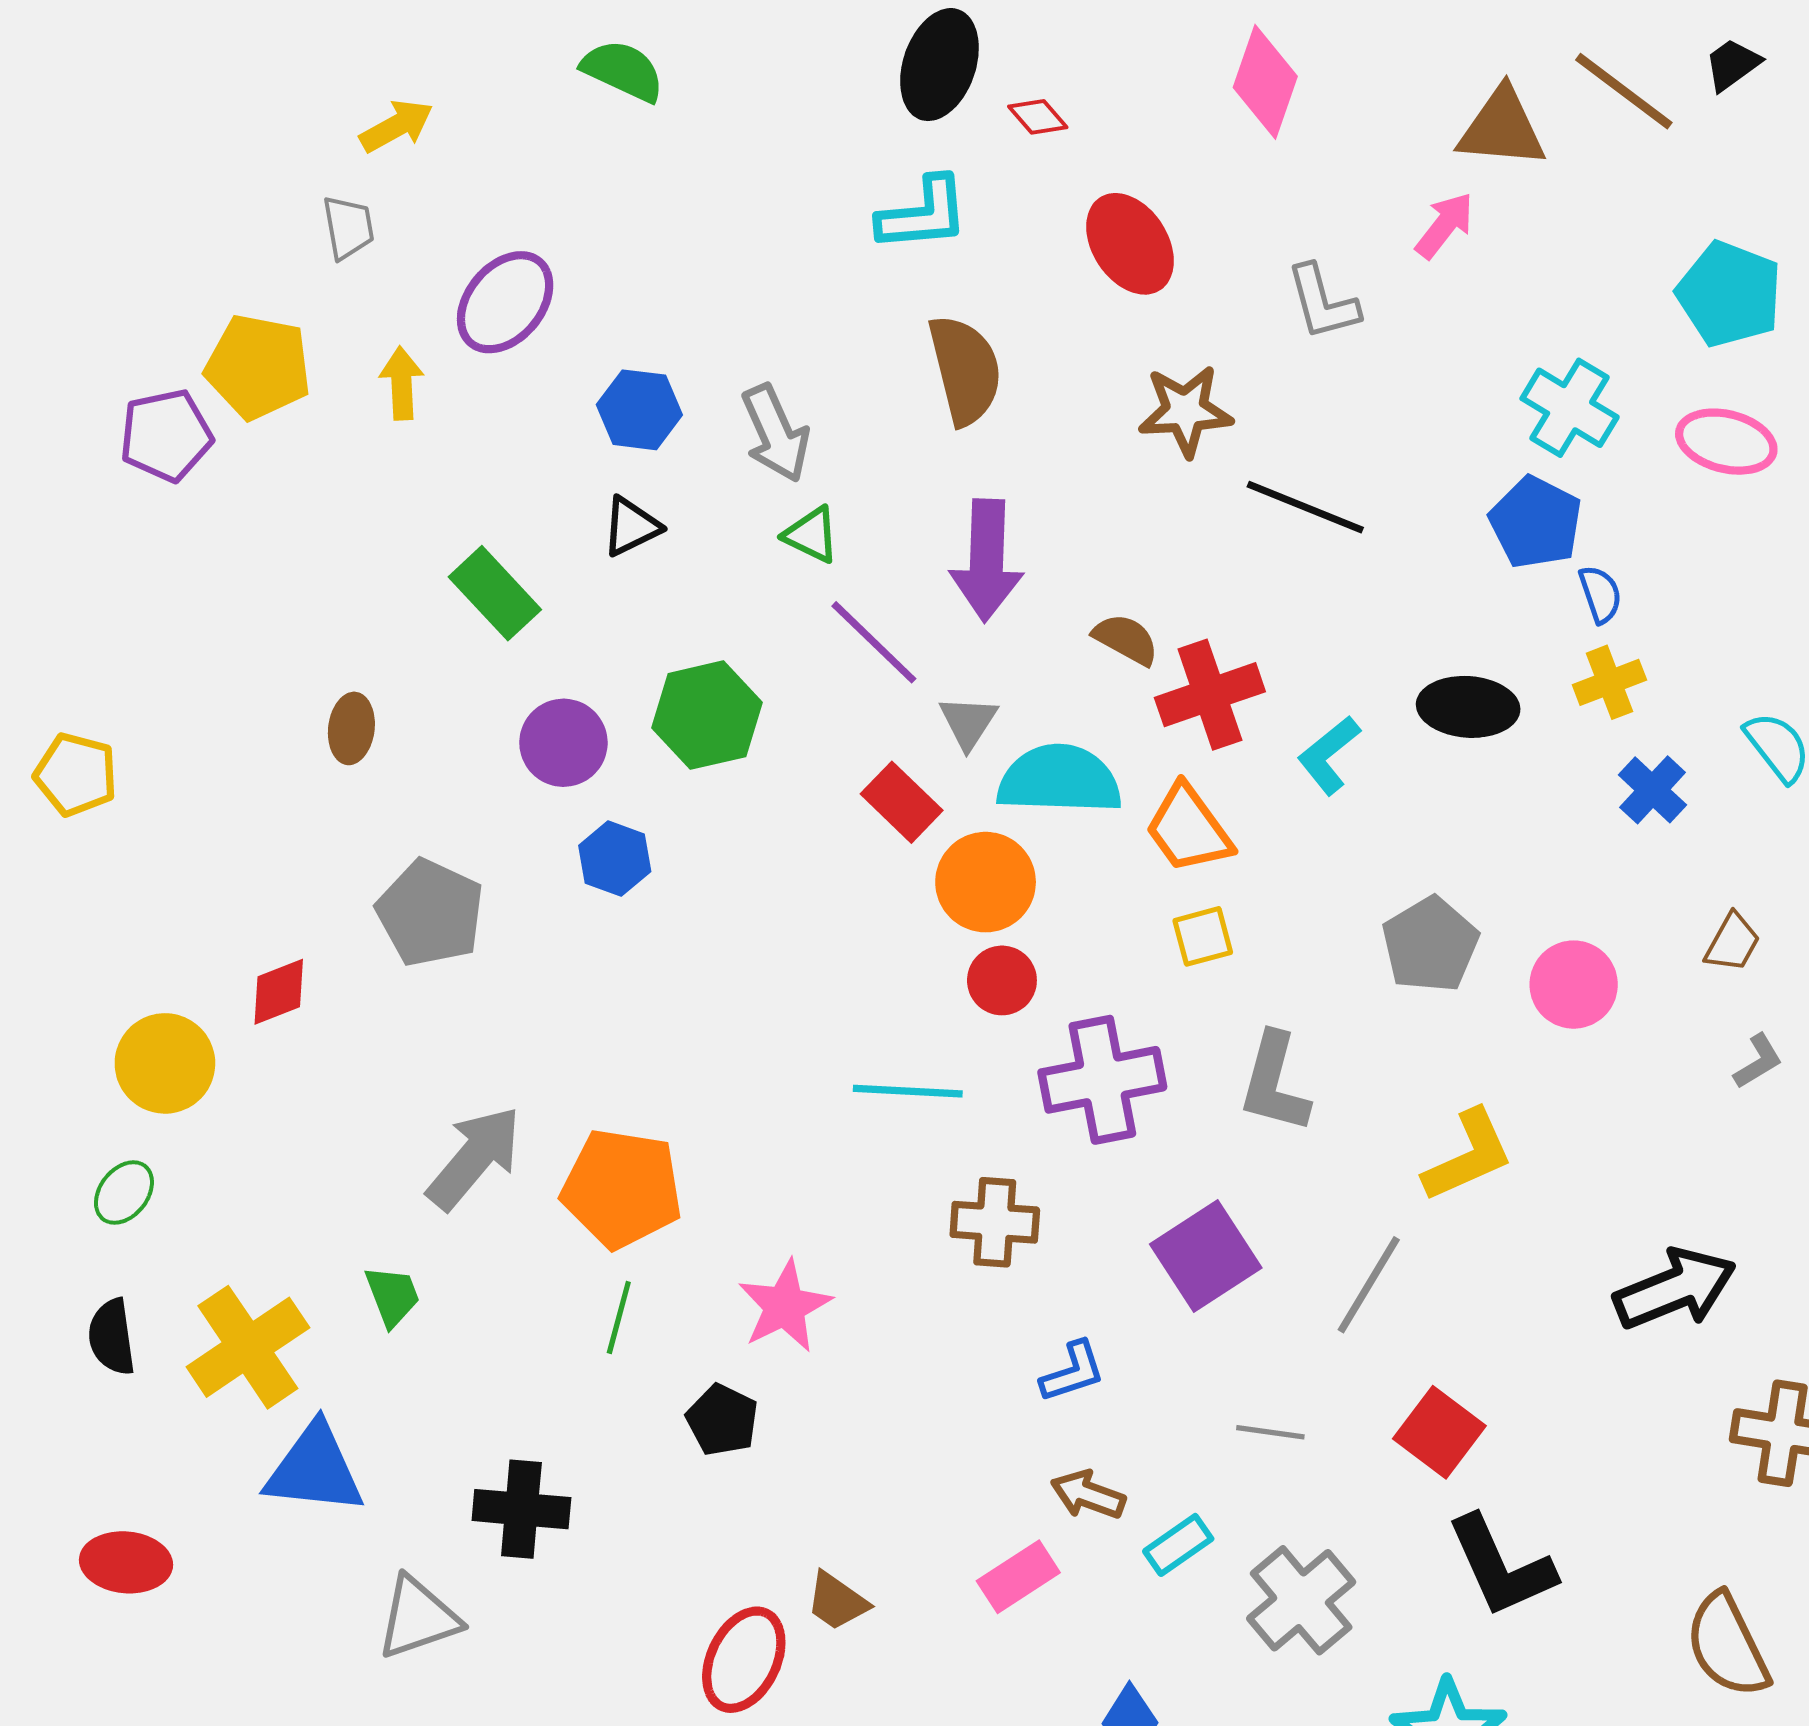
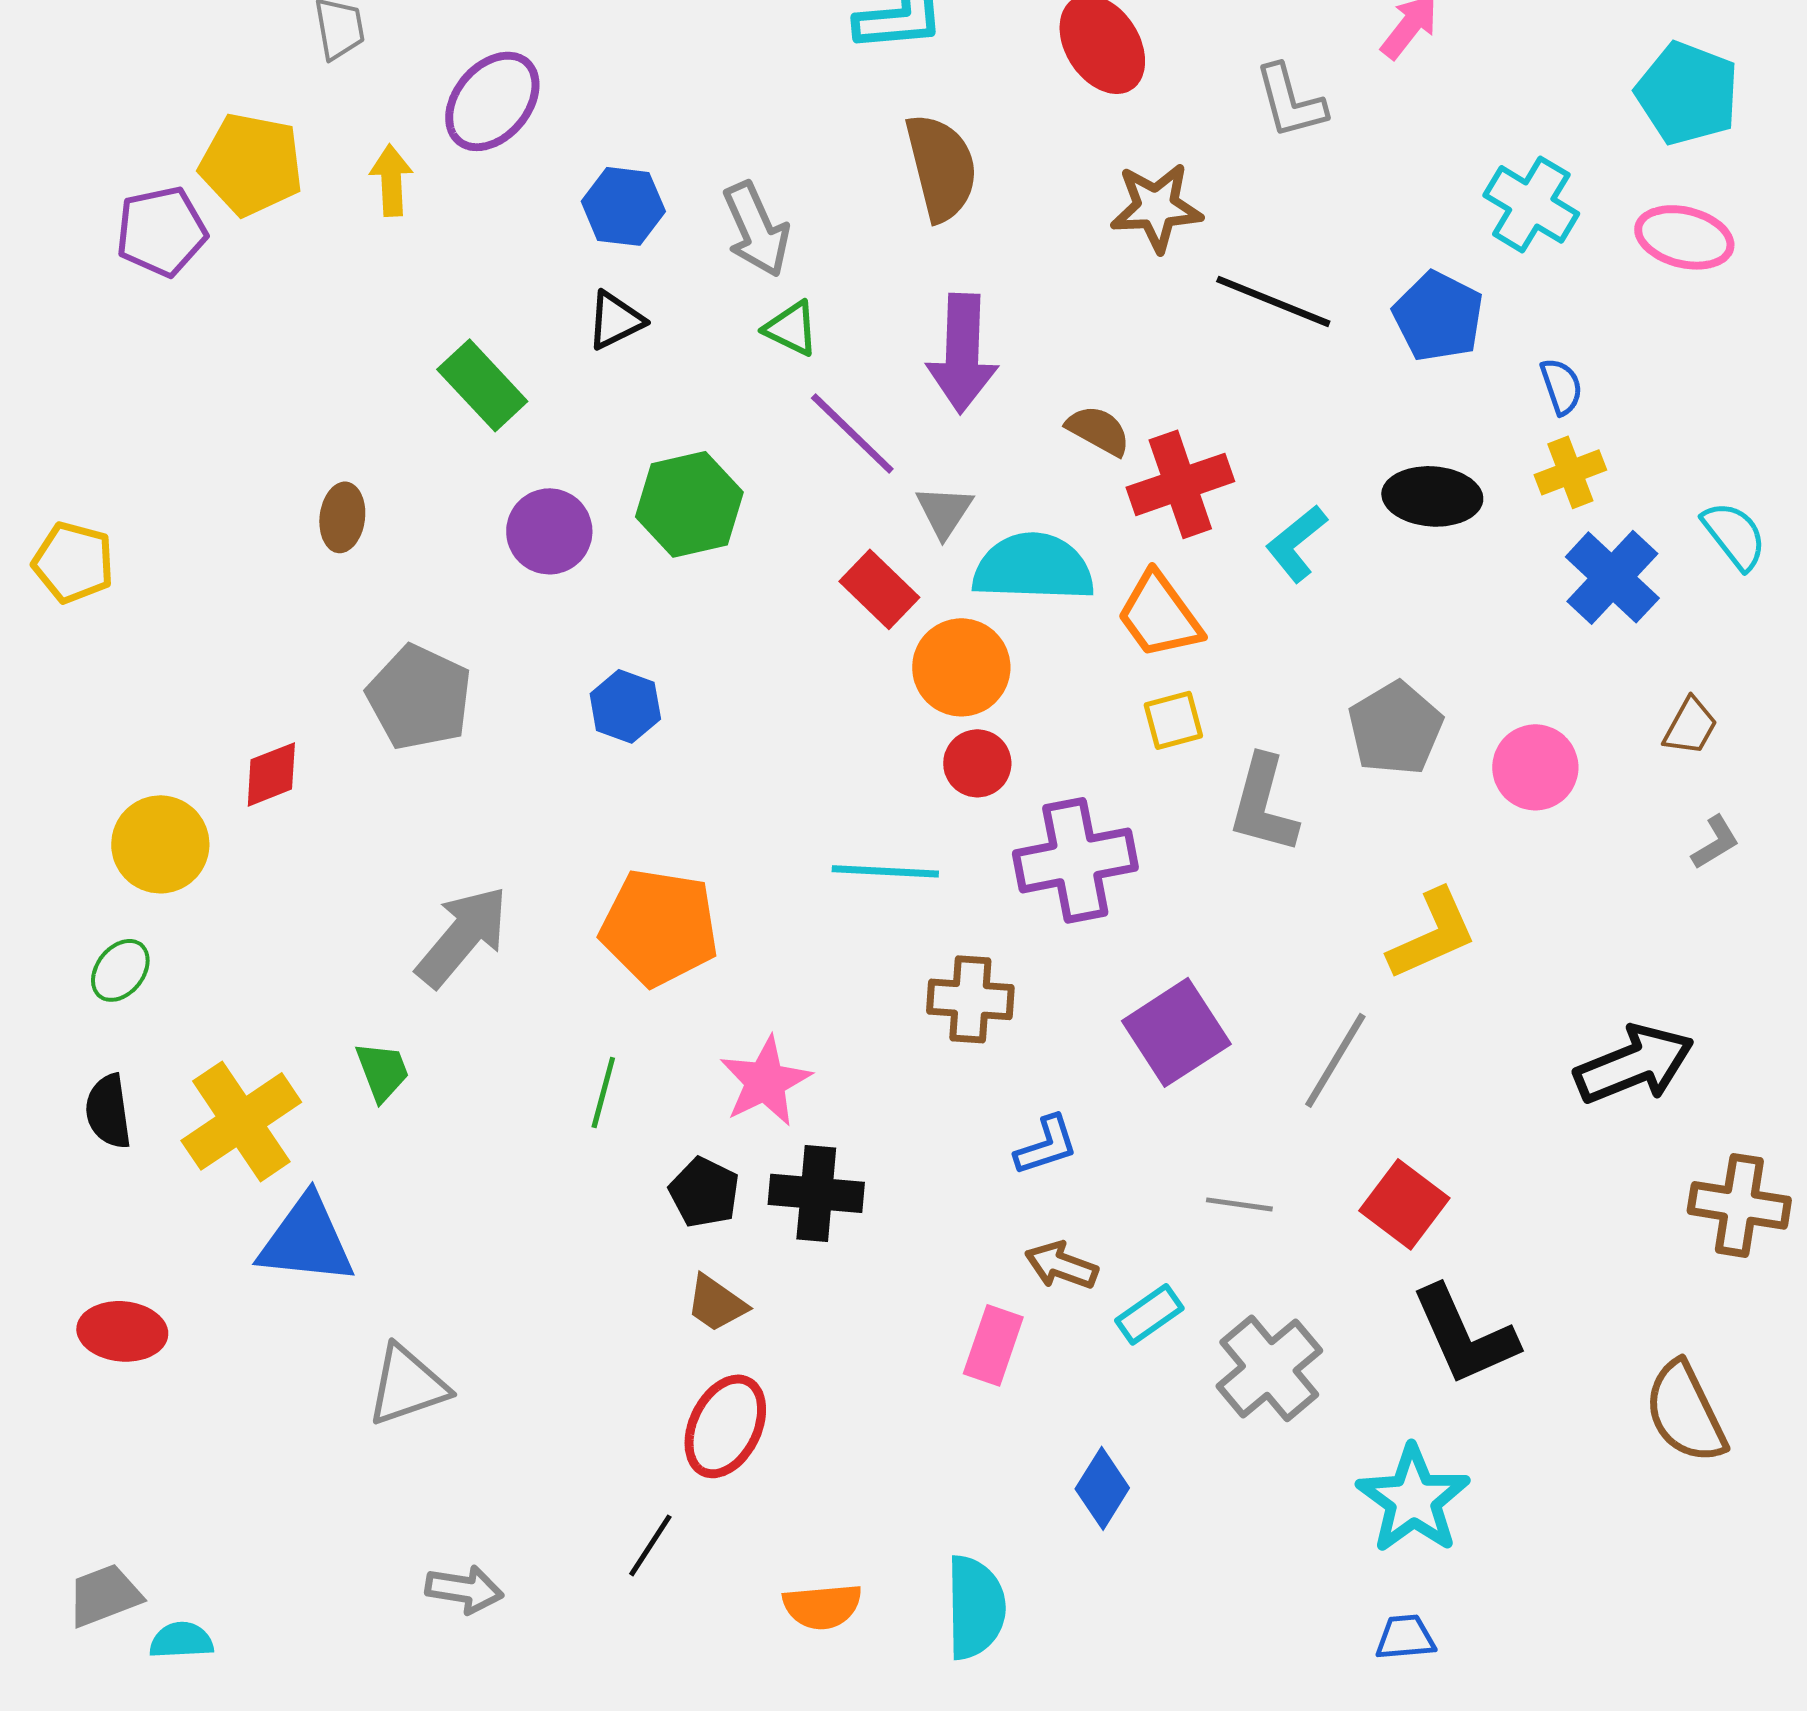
blue pentagon: (1536, 522) -> (1438, 316), moved
blue cross: (1653, 790) -> (1612, 577), size x1.4
blue hexagon: (615, 859) -> (625, 706), moved
gray L-shape: (1274, 1083) -> (1263, 804), moved
orange pentagon: (622, 1188) -> (659, 927), moved
black cross: (521, 1509) -> (816, 1193), moved
pink rectangle: (1018, 1577) -> (993, 1345), turned -38
brown trapezoid: (837, 1601) -> (716, 1303), moved

